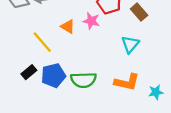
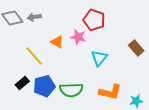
brown rectangle: (139, 12) -> (136, 48), moved
cyan triangle: (130, 44) -> (99, 58), moved

